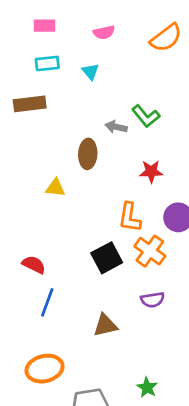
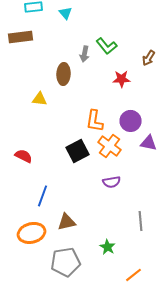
gray arrow: (116, 127) -> (84, 54), turned -91
red star: (151, 171) -> (122, 79), moved
blue line: (47, 302) -> (42, 196), moved
brown triangle: (105, 325) -> (66, 222), moved

